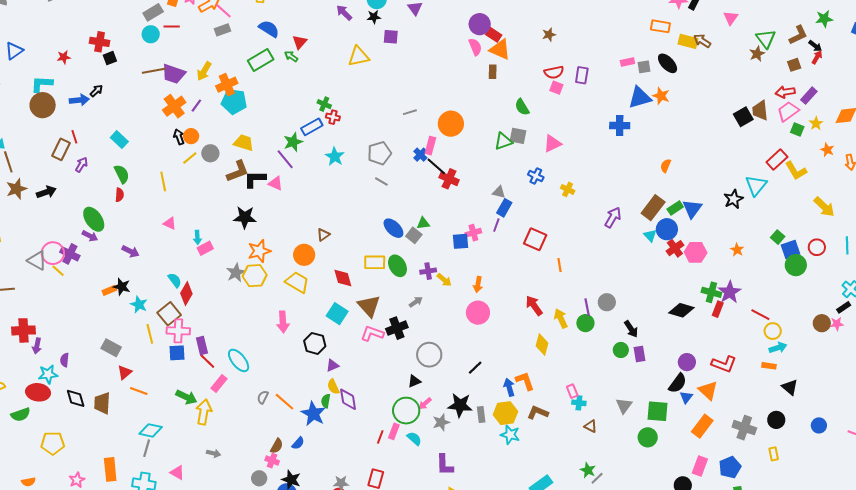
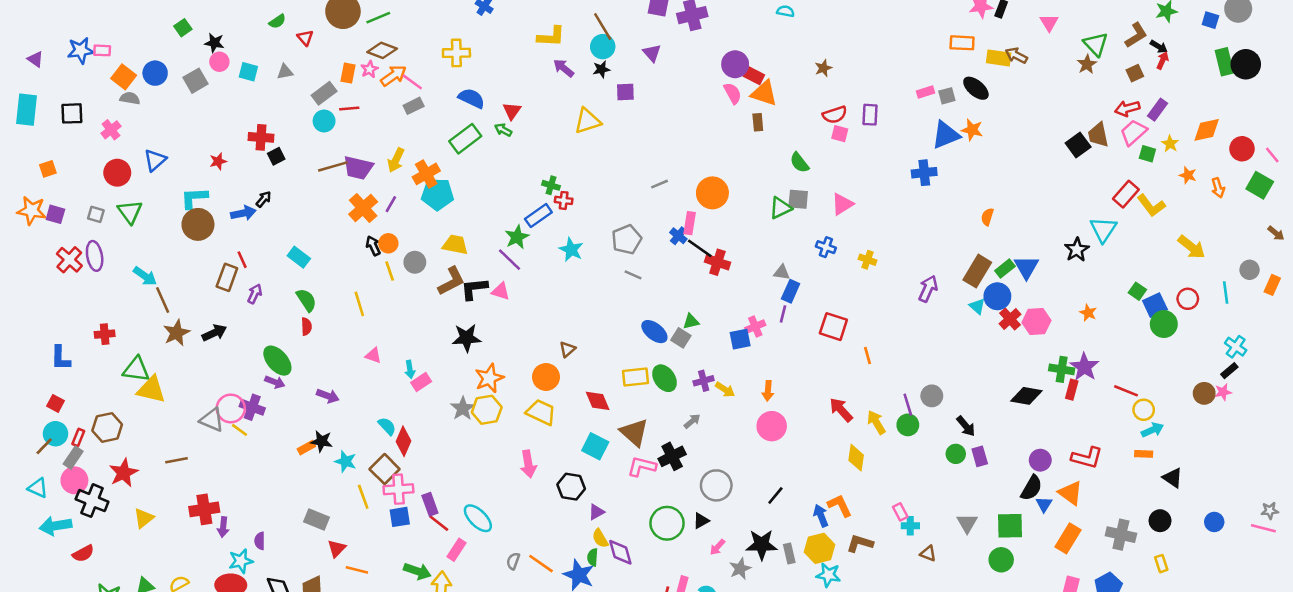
yellow line: (190, 158) -> (390, 271), turned -63
green circle: (406, 411) -> (667, 523), moved

